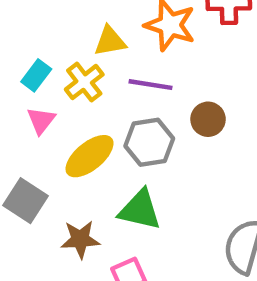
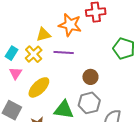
brown circle: (208, 119) -> (90, 77), moved
gray hexagon: (149, 142) -> (89, 103), moved

